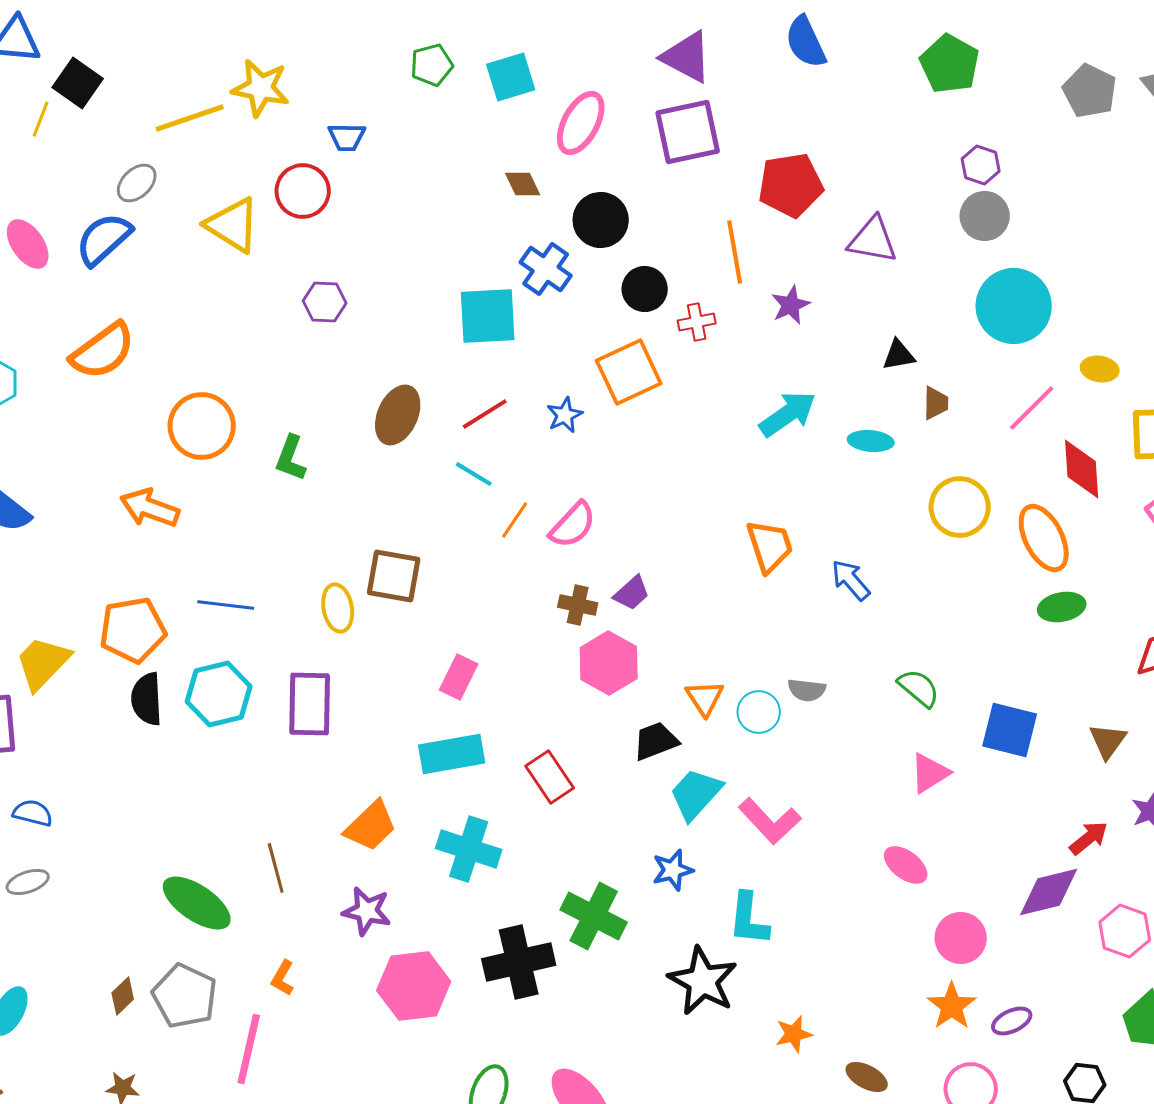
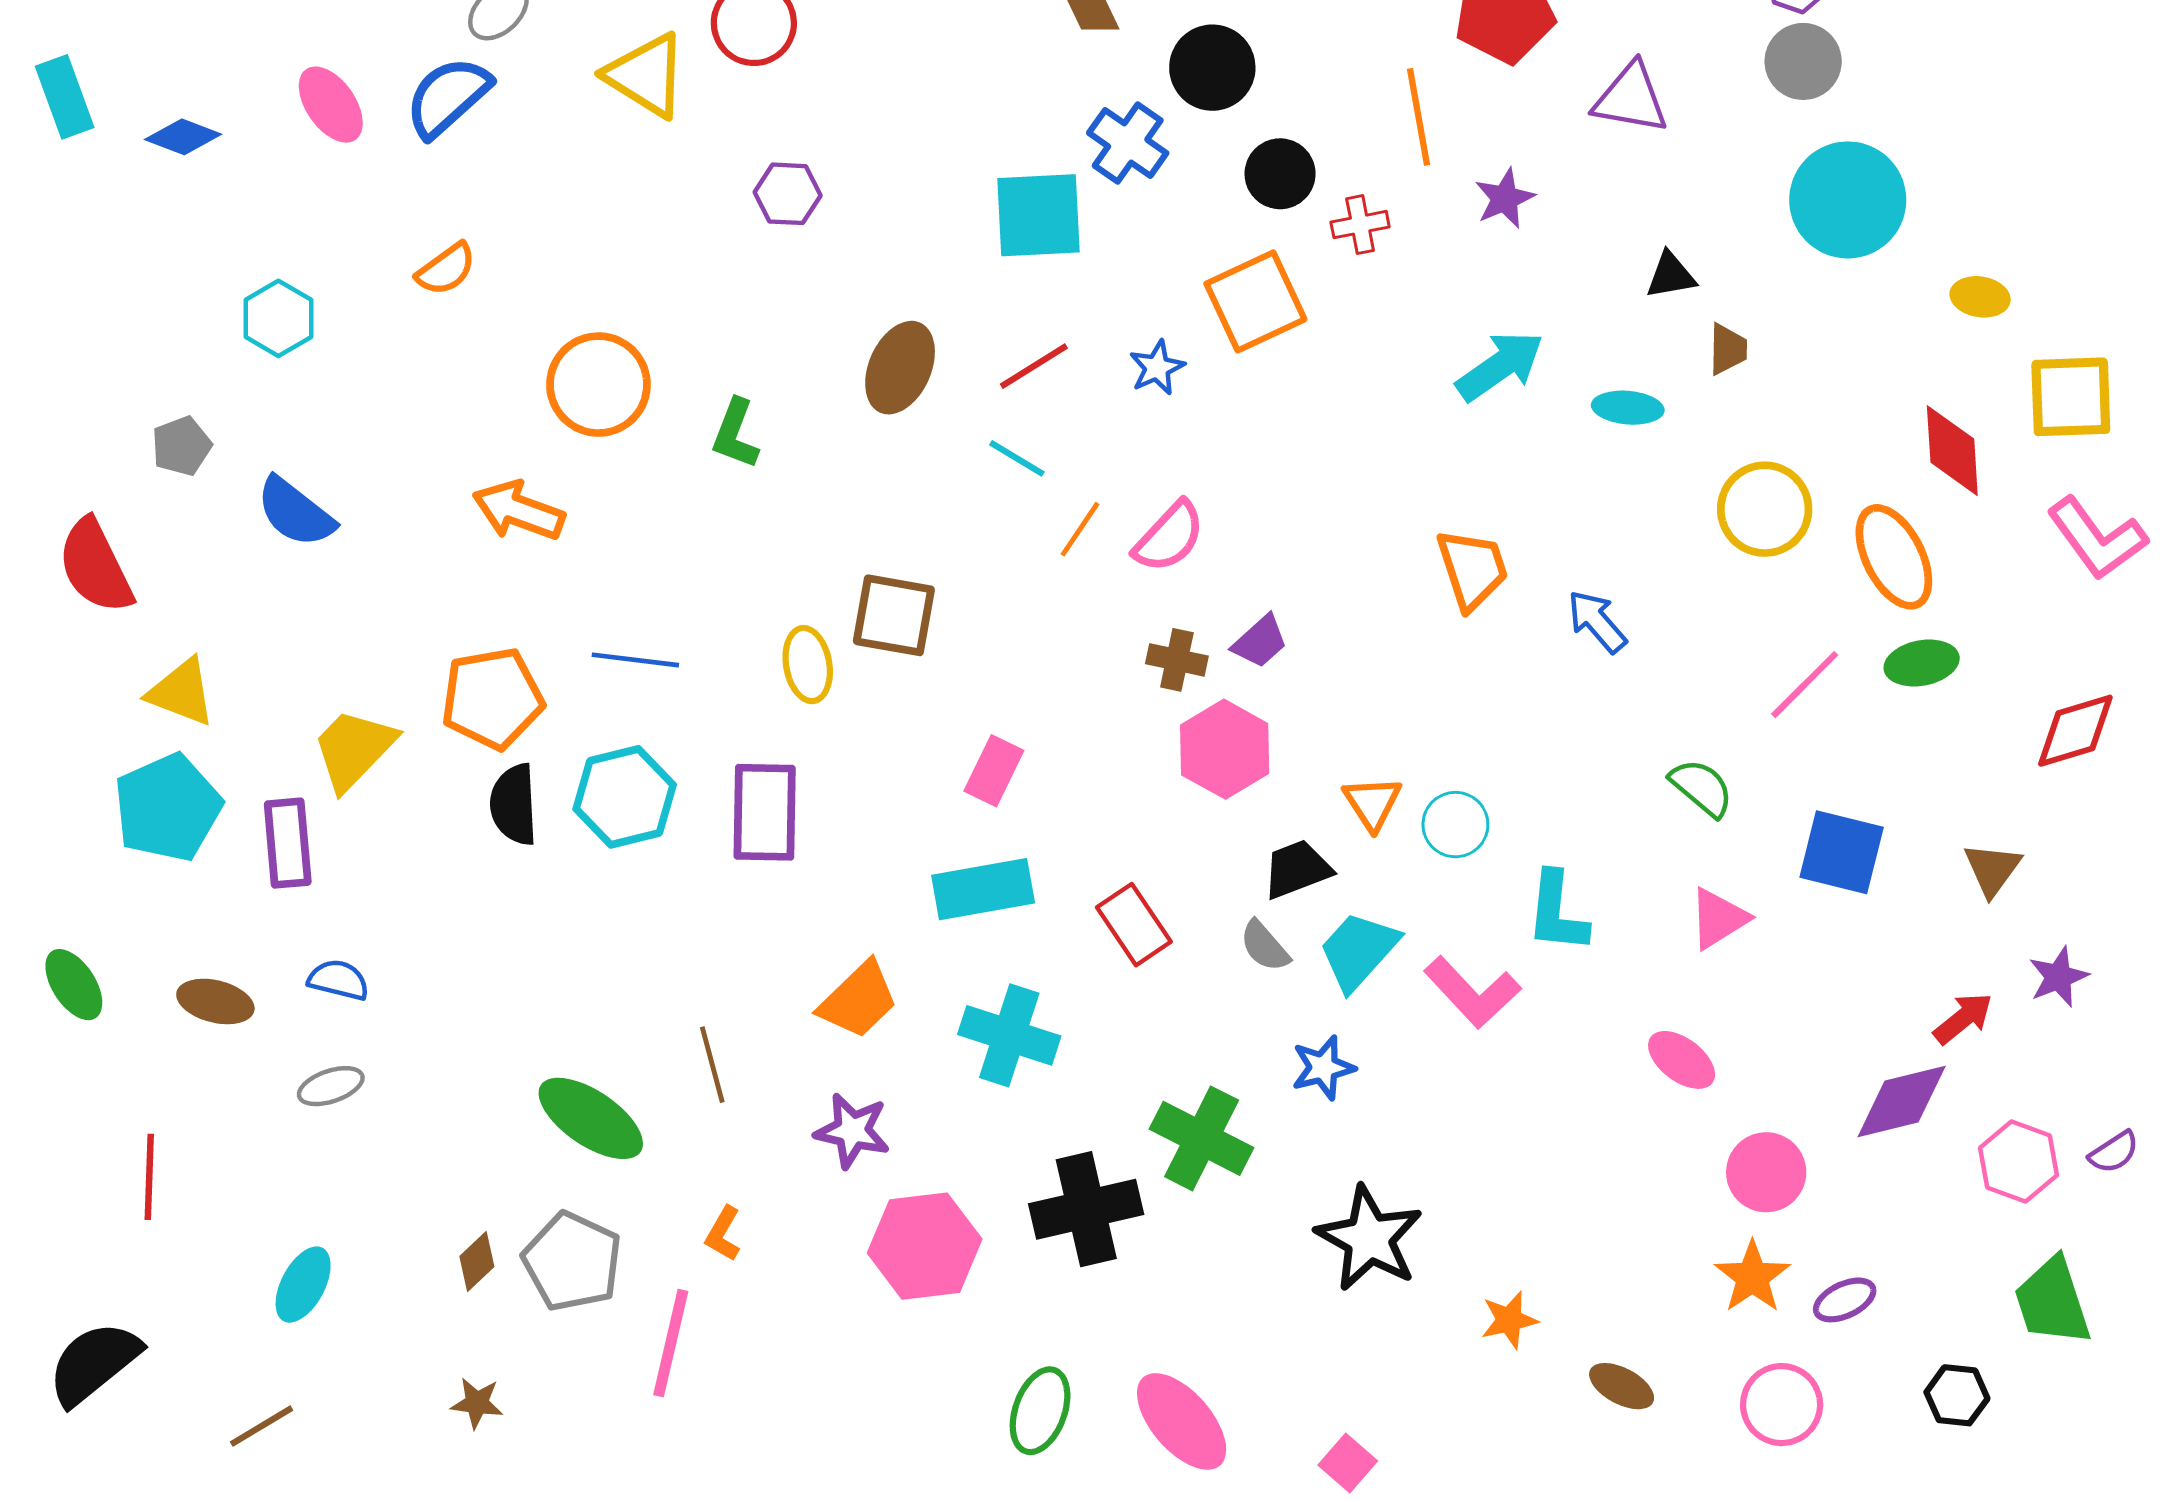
orange semicircle: (103, 351) -> (446, 269), size x0.6
pink line: (1032, 408) -> (1805, 685), moved
gray semicircle: (807, 690) -> (1265, 946), moved, turned 42
cyan L-shape: (749, 919) -> (1557, 912), moved

